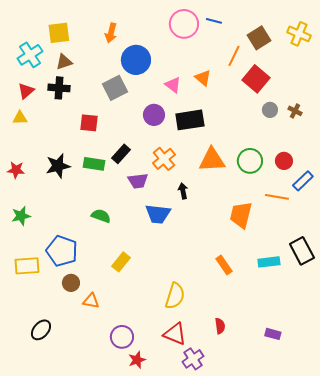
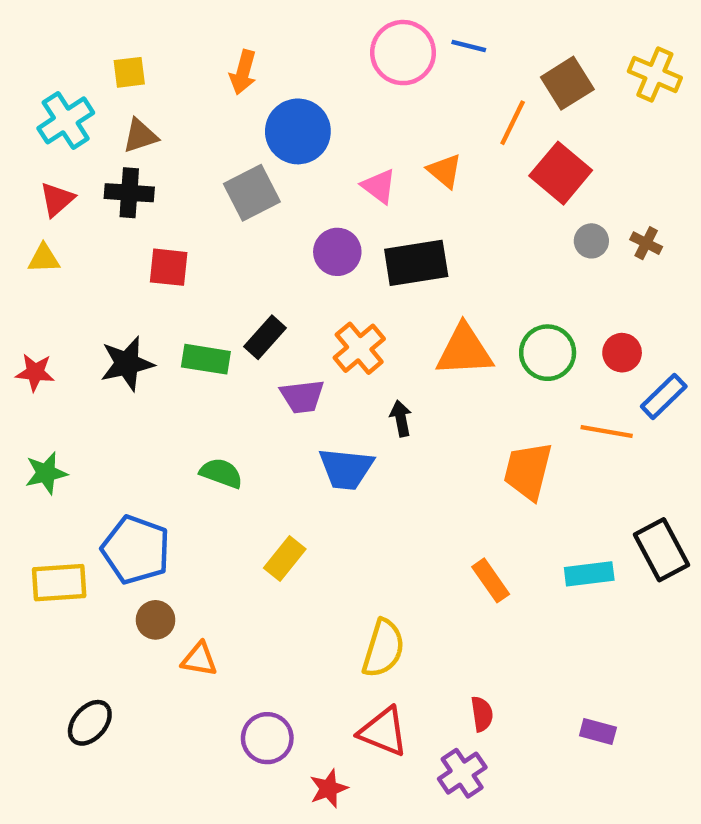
yellow square: (59, 33) -> (129, 72), size x0.7
red square: (89, 123) -> (169, 267), moved
yellow rectangle: (121, 262) -> (285, 559), moved
purple cross: (193, 359) -> (462, 773), moved
red star: (137, 360) -> (329, 789), moved

